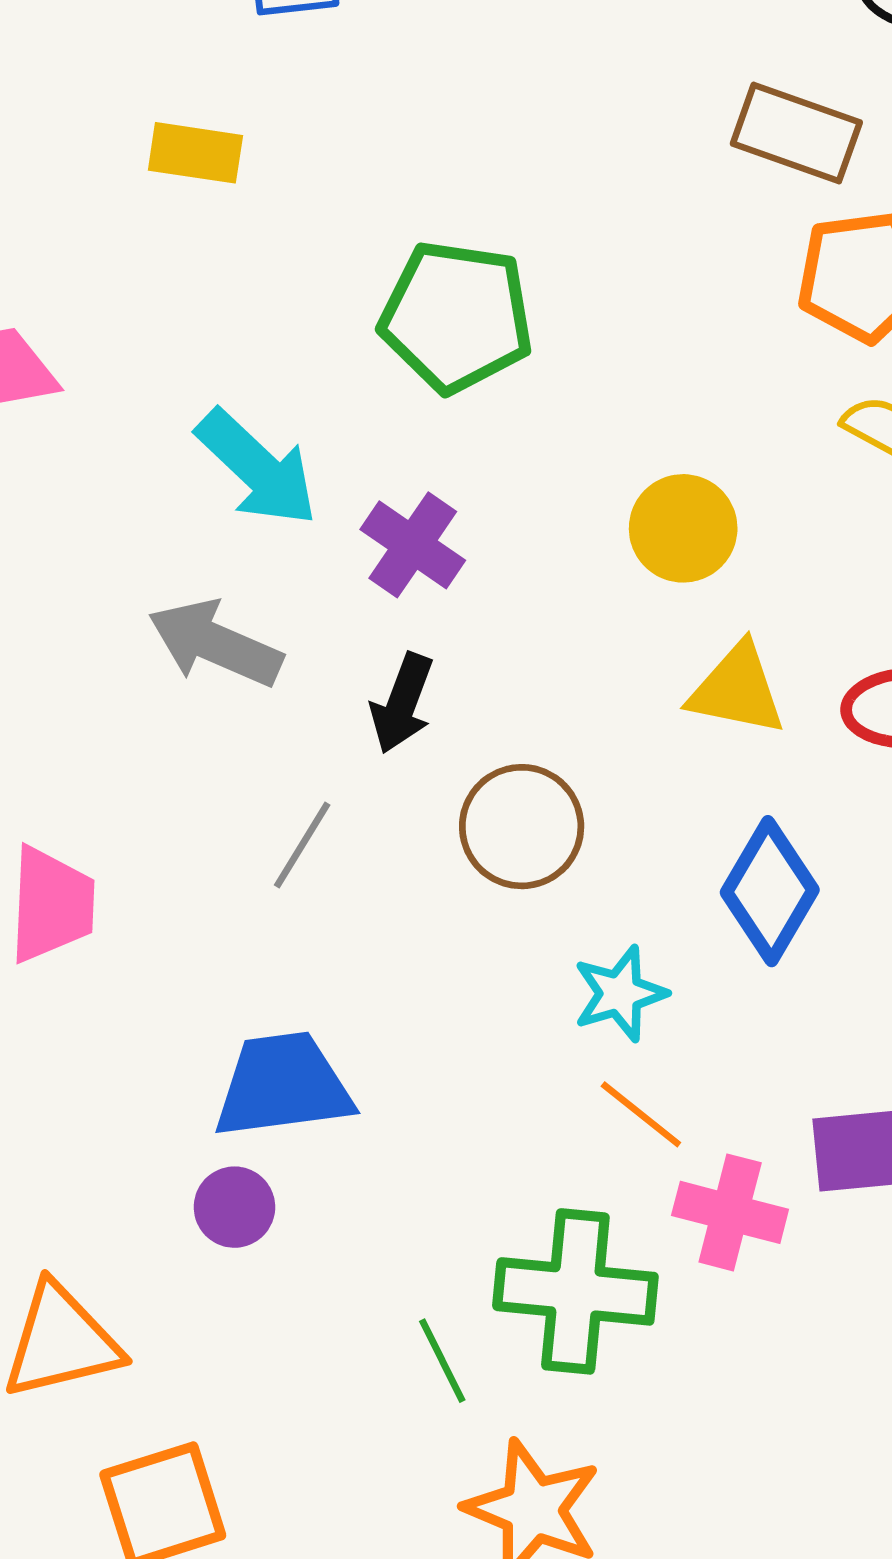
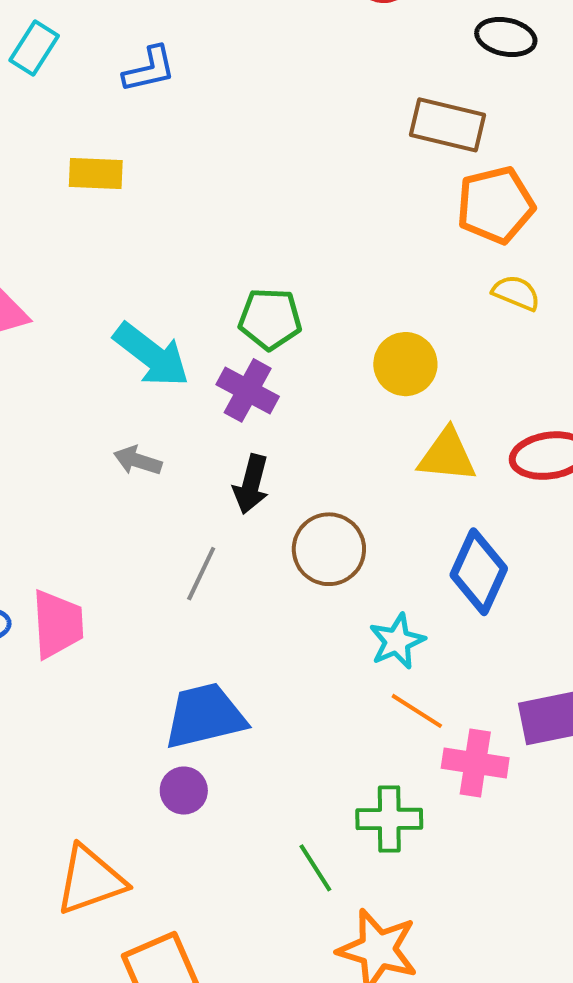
green pentagon: (456, 317) -> (270, 319), moved, size x0.7
gray arrow: (215, 643) -> (138, 461), size x0.6
green cross: (575, 1291) -> (389, 819), size x0.7

